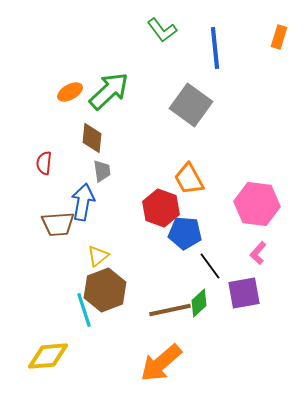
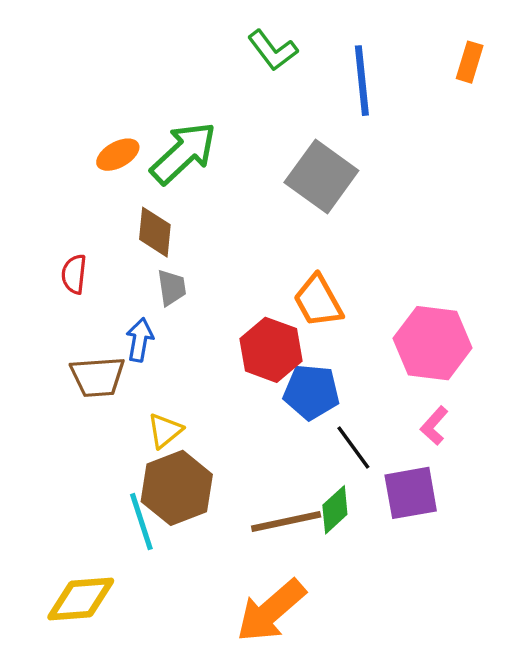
blue arrow: (83, 202) -> (140, 340), size x0.7

